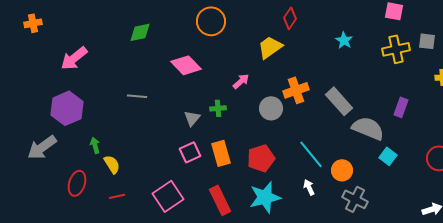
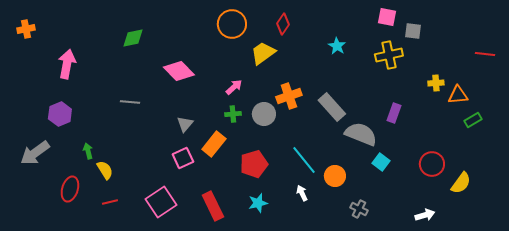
orange circle: (211, 21) -> (232, 24), moved
gray square: (427, 41) -> (413, 31), moved
pink arrow: (74, 58) -> (67, 64), turned 140
purple hexagon: (67, 108) -> (60, 114), size x0.7
green cross: (218, 108) -> (233, 114), moved
orange rectangle: (221, 153) -> (214, 144), moved, turned 55
cyan star: (265, 197) -> (258, 203), size x0.6
gray cross: (355, 199) -> (359, 209), moved, size x0.7

